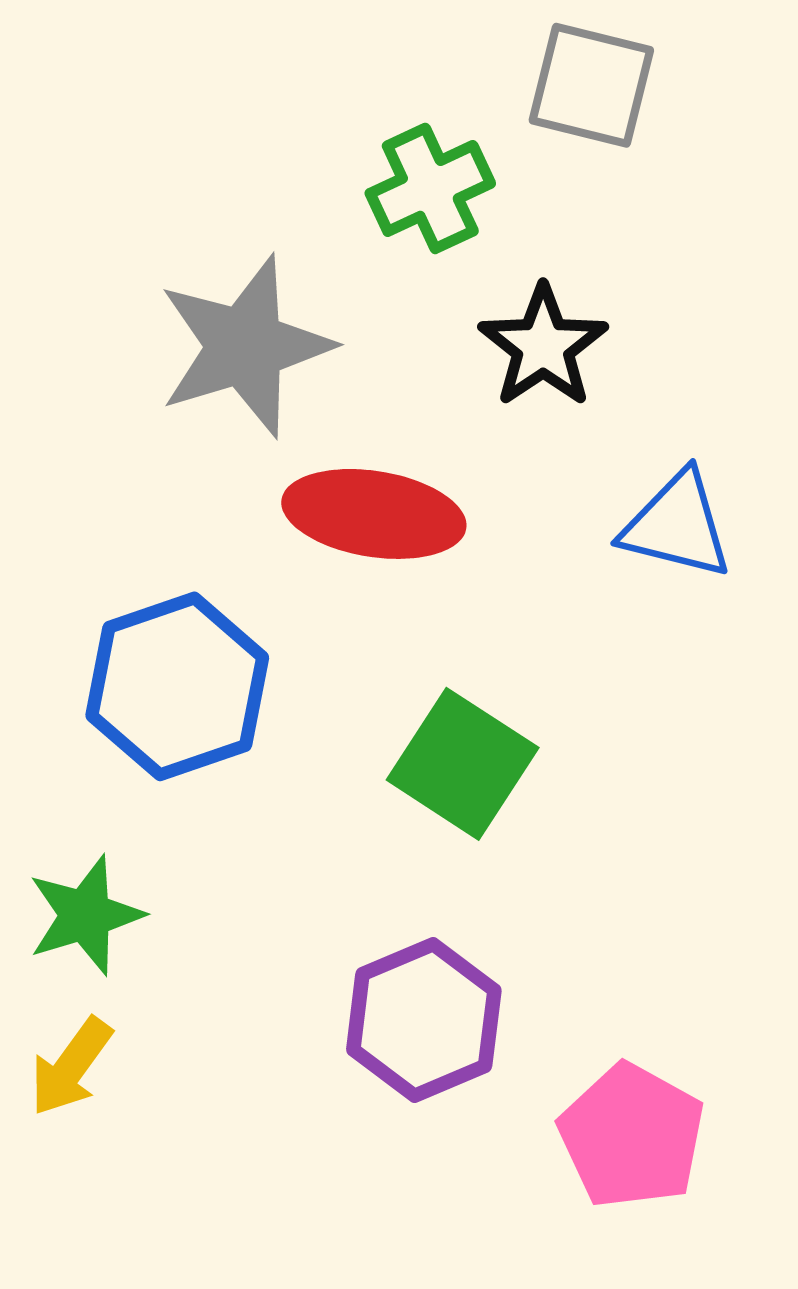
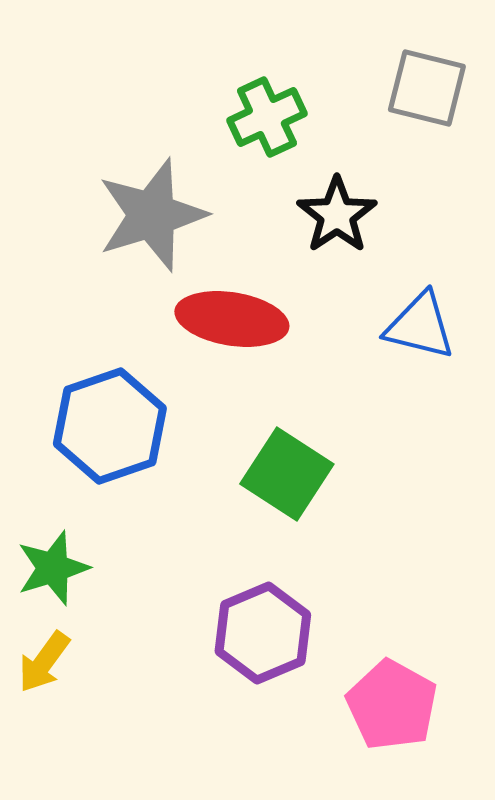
gray square: (591, 85) -> (427, 88), moved

